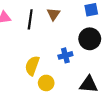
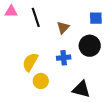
brown triangle: (53, 14) -> (63, 28), moved
black line: (30, 19) -> (36, 17), turned -36

